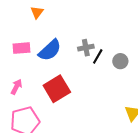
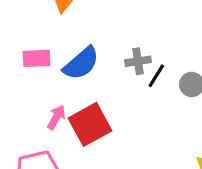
pink arrow: (16, 87) -> (56, 117), moved

